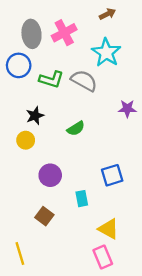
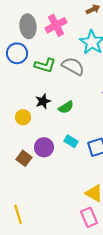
black star: (35, 116) -> (43, 101), moved
cyan rectangle: (82, 199) -> (71, 141), moved, turned -48
brown square: (44, 216) -> (24, 158), moved

